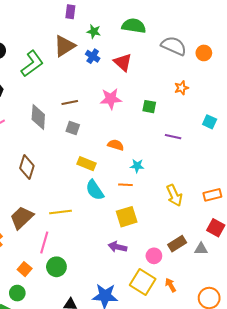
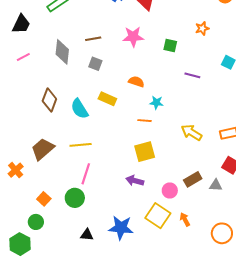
cyan semicircle: (95, 190) -> (79, 109), moved
yellow arrow: (174, 195) -> (192, 132), turned 145
pink line: (44, 243) -> (86, 174), moved

